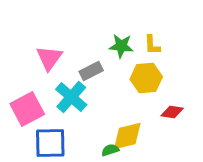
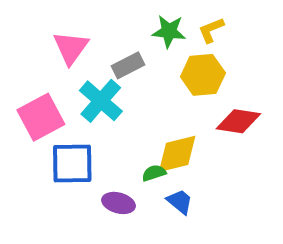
yellow L-shape: (152, 45) -> (211, 30), turned 70
red diamond: (172, 112) -> (238, 121), size x1.4

